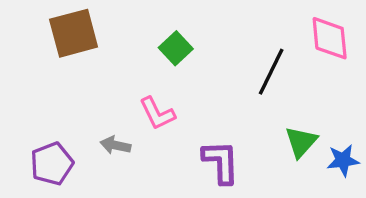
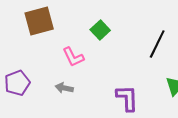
pink L-shape: (157, 113) -> (73, 57), moved
purple pentagon: (52, 164) -> (17, 83), moved

